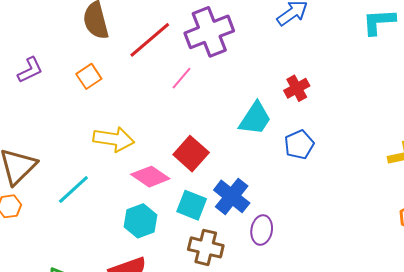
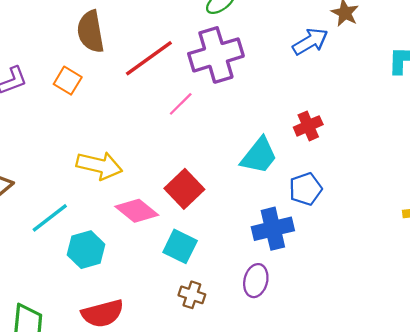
orange square: (89, 76) -> (68, 81), moved, turned -30
blue cross: (232, 196) -> (273, 229), moved, turned 33
cyan hexagon: (140, 221) -> (86, 250), moved
brown cross: (206, 247) -> (192, 295), size x0.7

